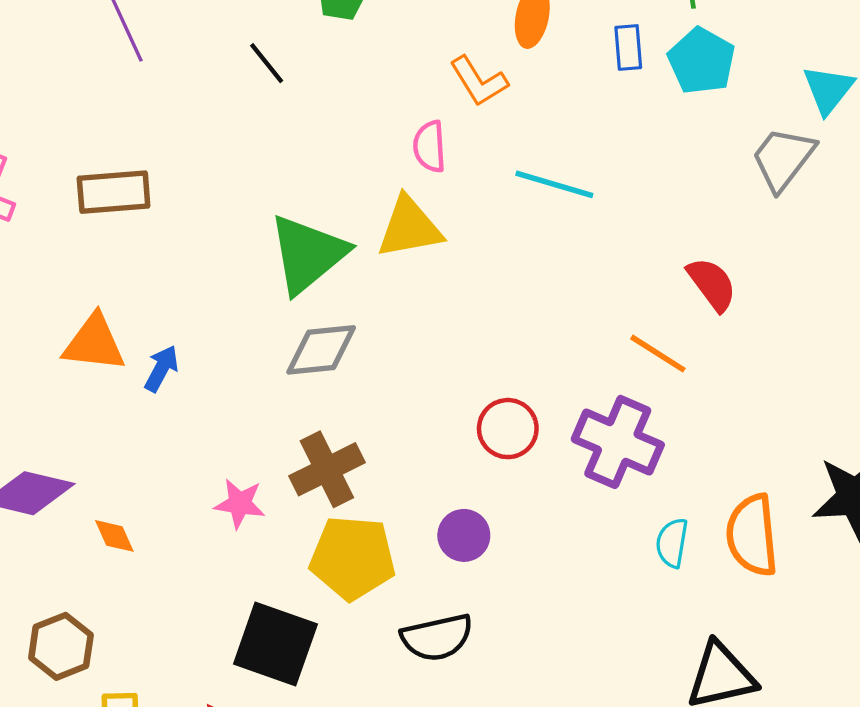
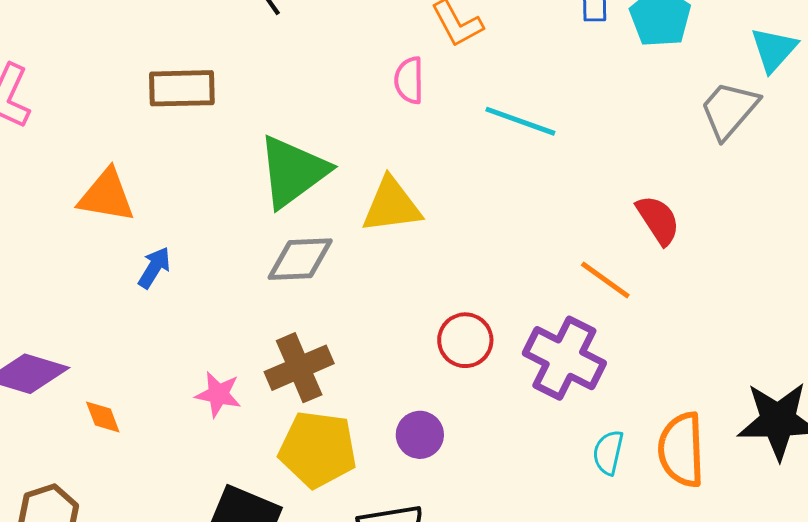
brown rectangle: (114, 192) -> (182, 88), moved
yellow triangle: (409, 227) -> (392, 205), moved
orange triangle: (94, 343) -> (106, 196), moved

